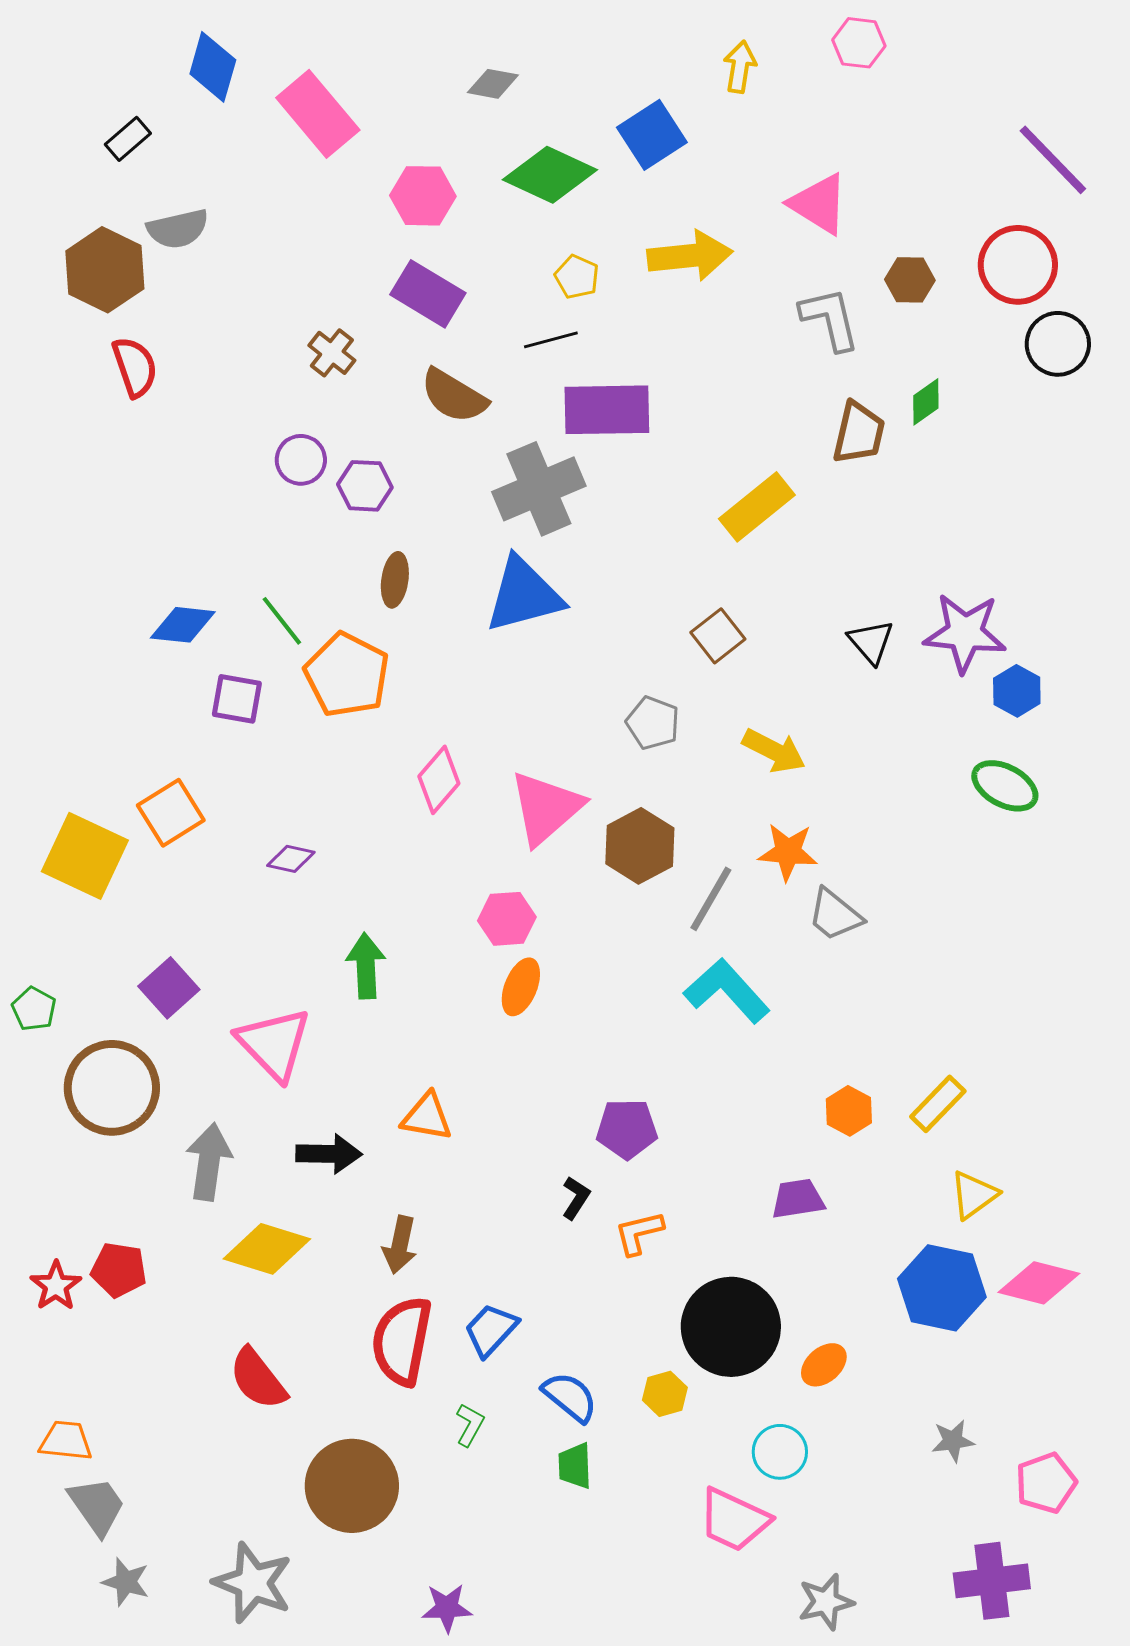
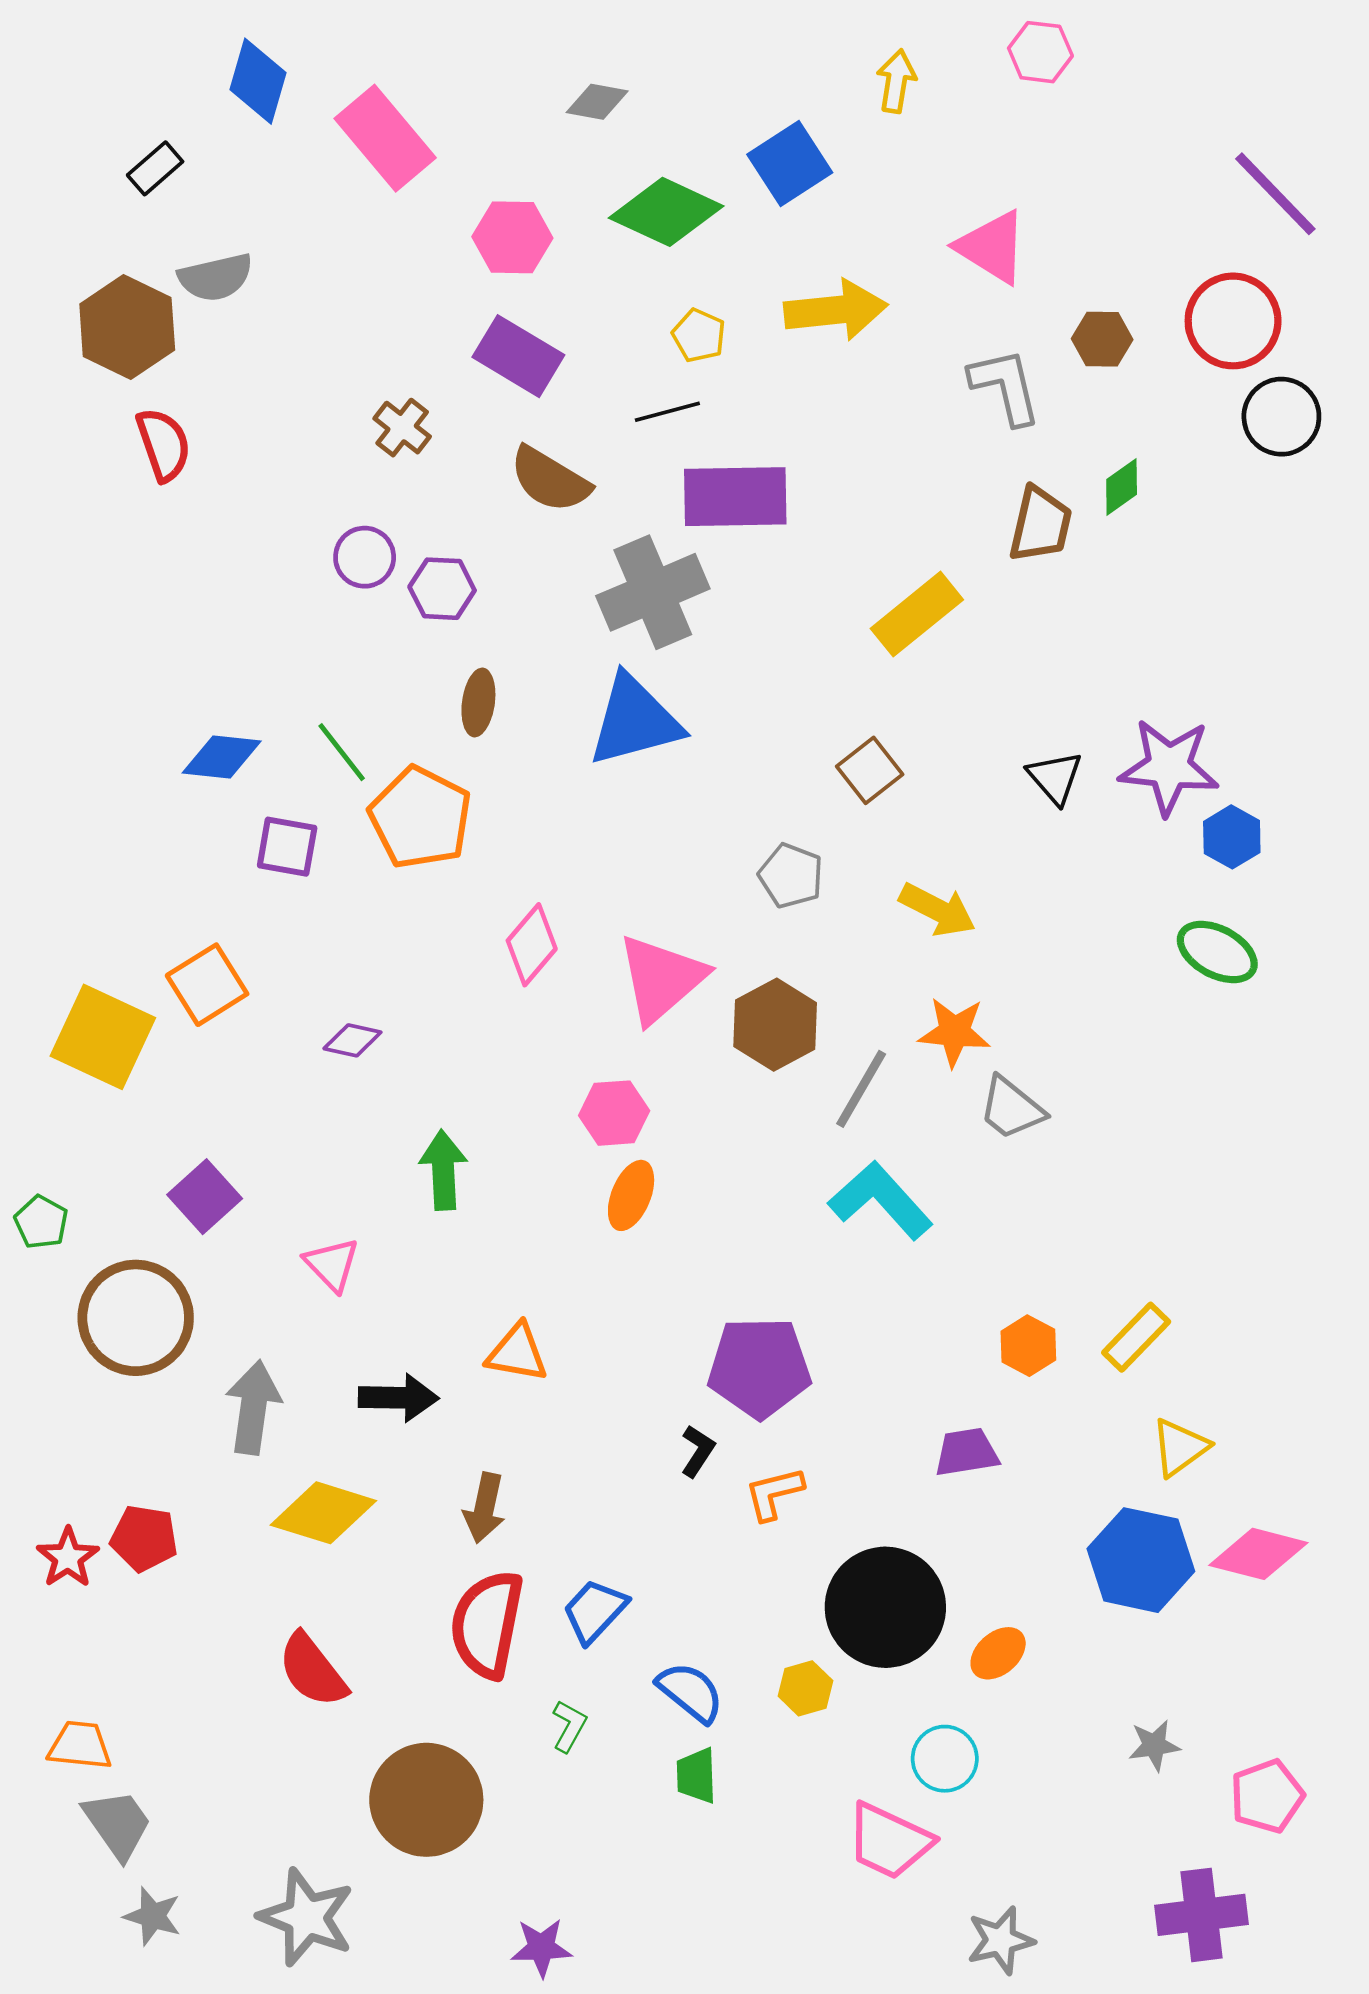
pink triangle: (274, 1044) -> (332, 1264), size x0.6
purple pentagon: (627, 1129) -> (759, 1367), size x1.4

